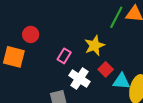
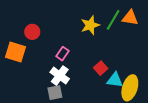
yellow star: (95, 45) -> (90, 25), moved
white cross: (79, 79) -> (60, 76), moved

